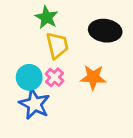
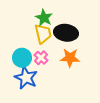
green star: (46, 17) -> (44, 18), moved
black ellipse: (105, 31) -> (66, 33), moved

